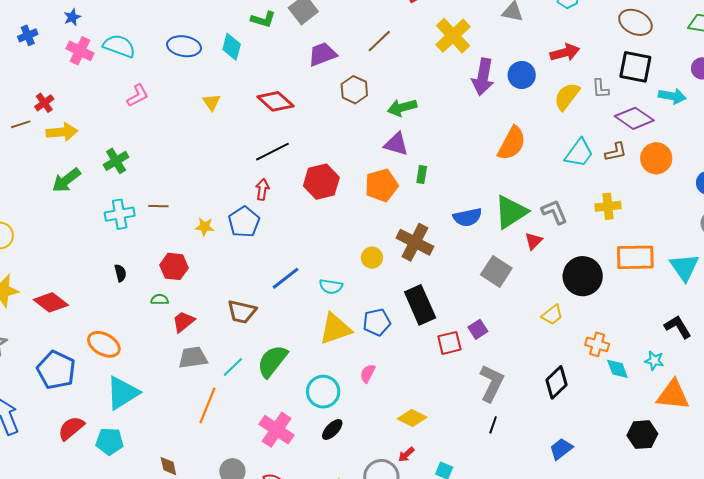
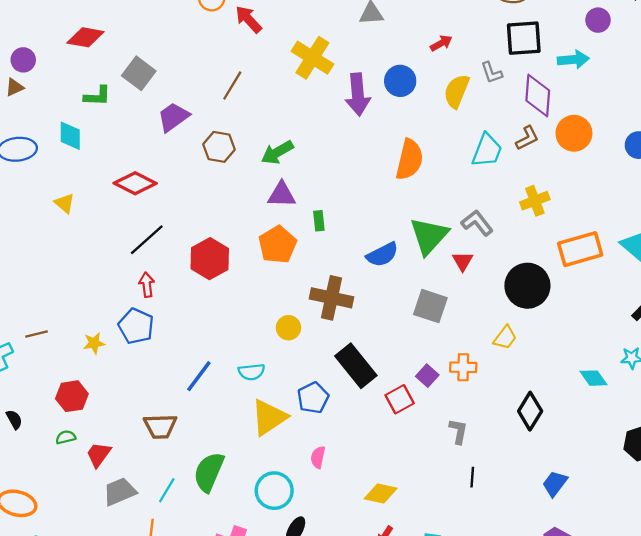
red arrow: (565, 53) -> (441, 43), size x0.7
purple diamond: (634, 118) -> (538, 95), turned 75
orange cross: (597, 344) -> (463, 367), moved
gray L-shape: (492, 383) -> (458, 431), size x0.6

